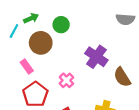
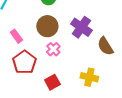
brown circle: (41, 43) -> (47, 26), moved

